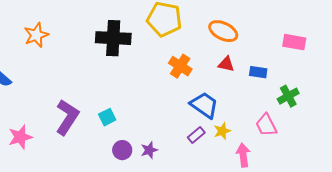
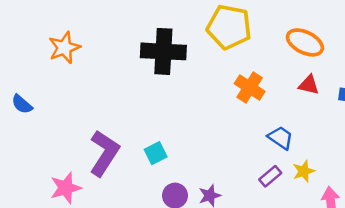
blue trapezoid: (204, 105) -> (281, 138), size x0.7
pink star: (20, 137) -> (66, 188), moved

